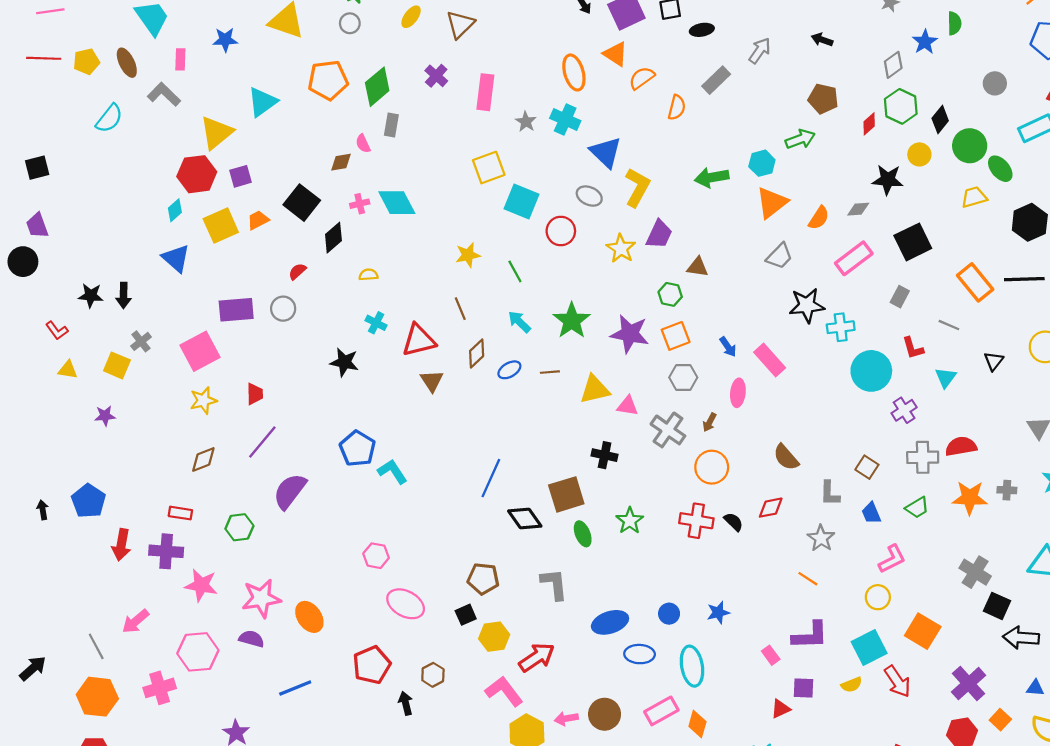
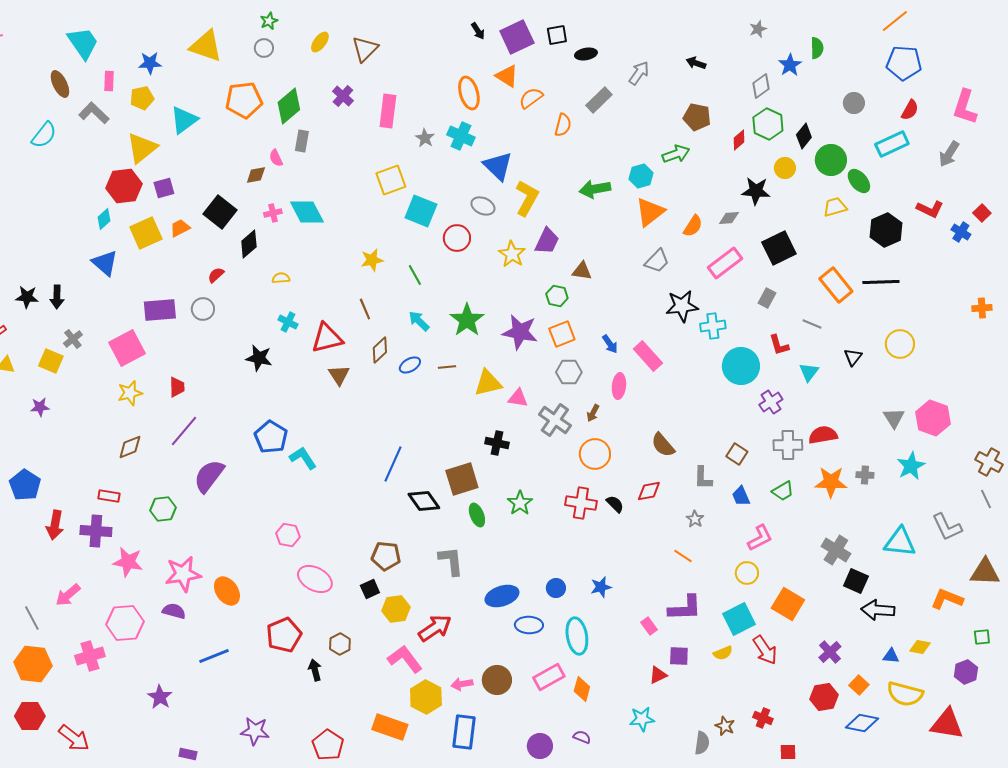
yellow pentagon: (86, 62) -> (142, 98), moved
gray star: (821, 538) -> (695, 519), size x0.7
purple cross: (969, 684) -> (830, 652), size x0.7

